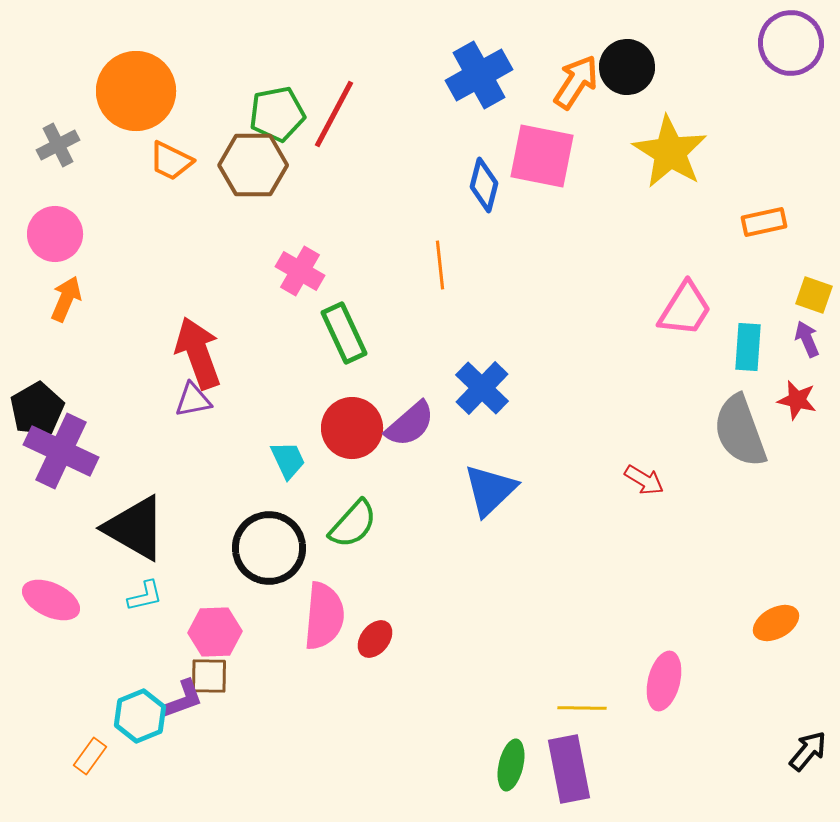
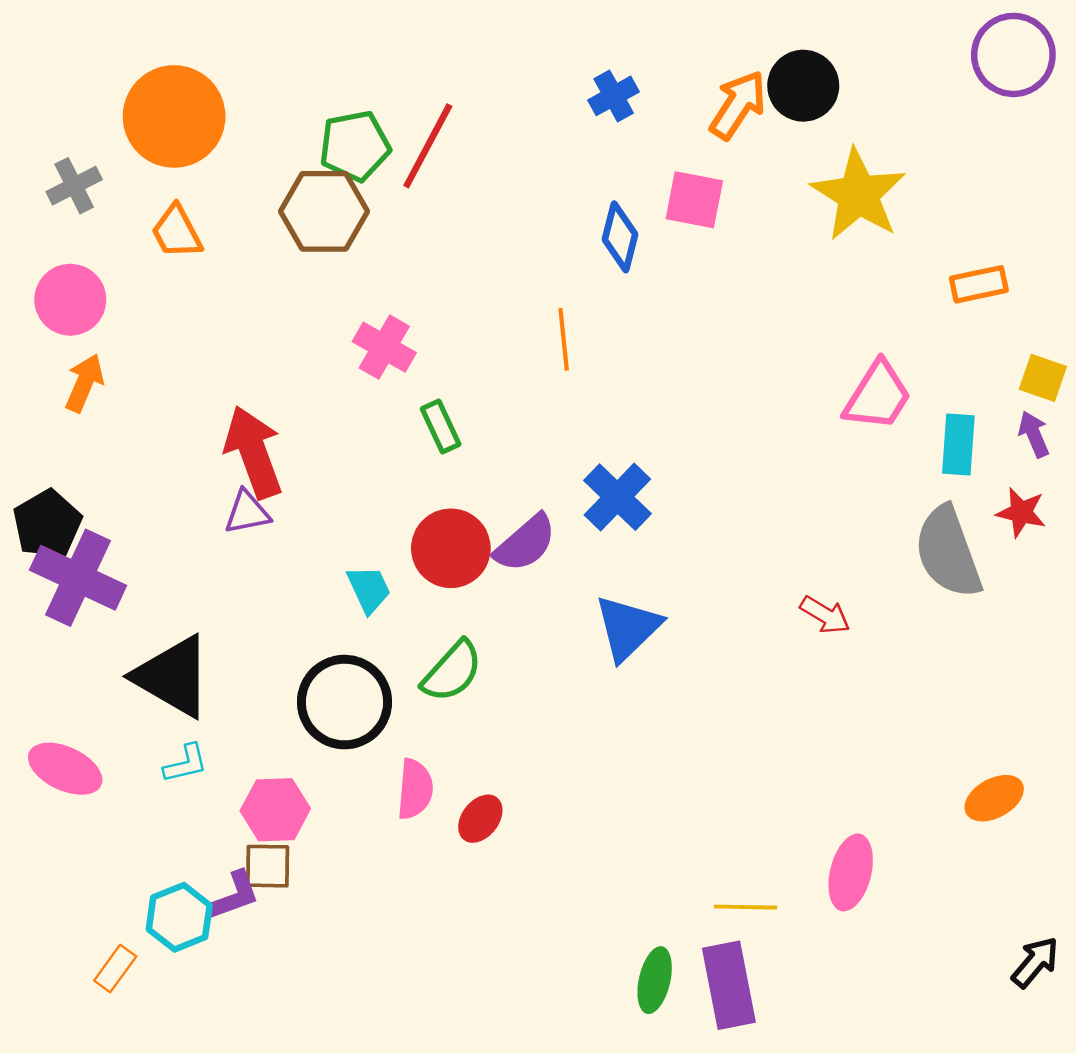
blue cross: (479, 75) -> (614, 96), size x0.6
pink square: (542, 156) -> (694, 200), size x0.7
orange trapezoid: (171, 161) -> (177, 232), moved, turned 36
green rectangle: (344, 333) -> (441, 427), size x0.7
pink semicircle: (324, 616) -> (415, 789), size x0.7

